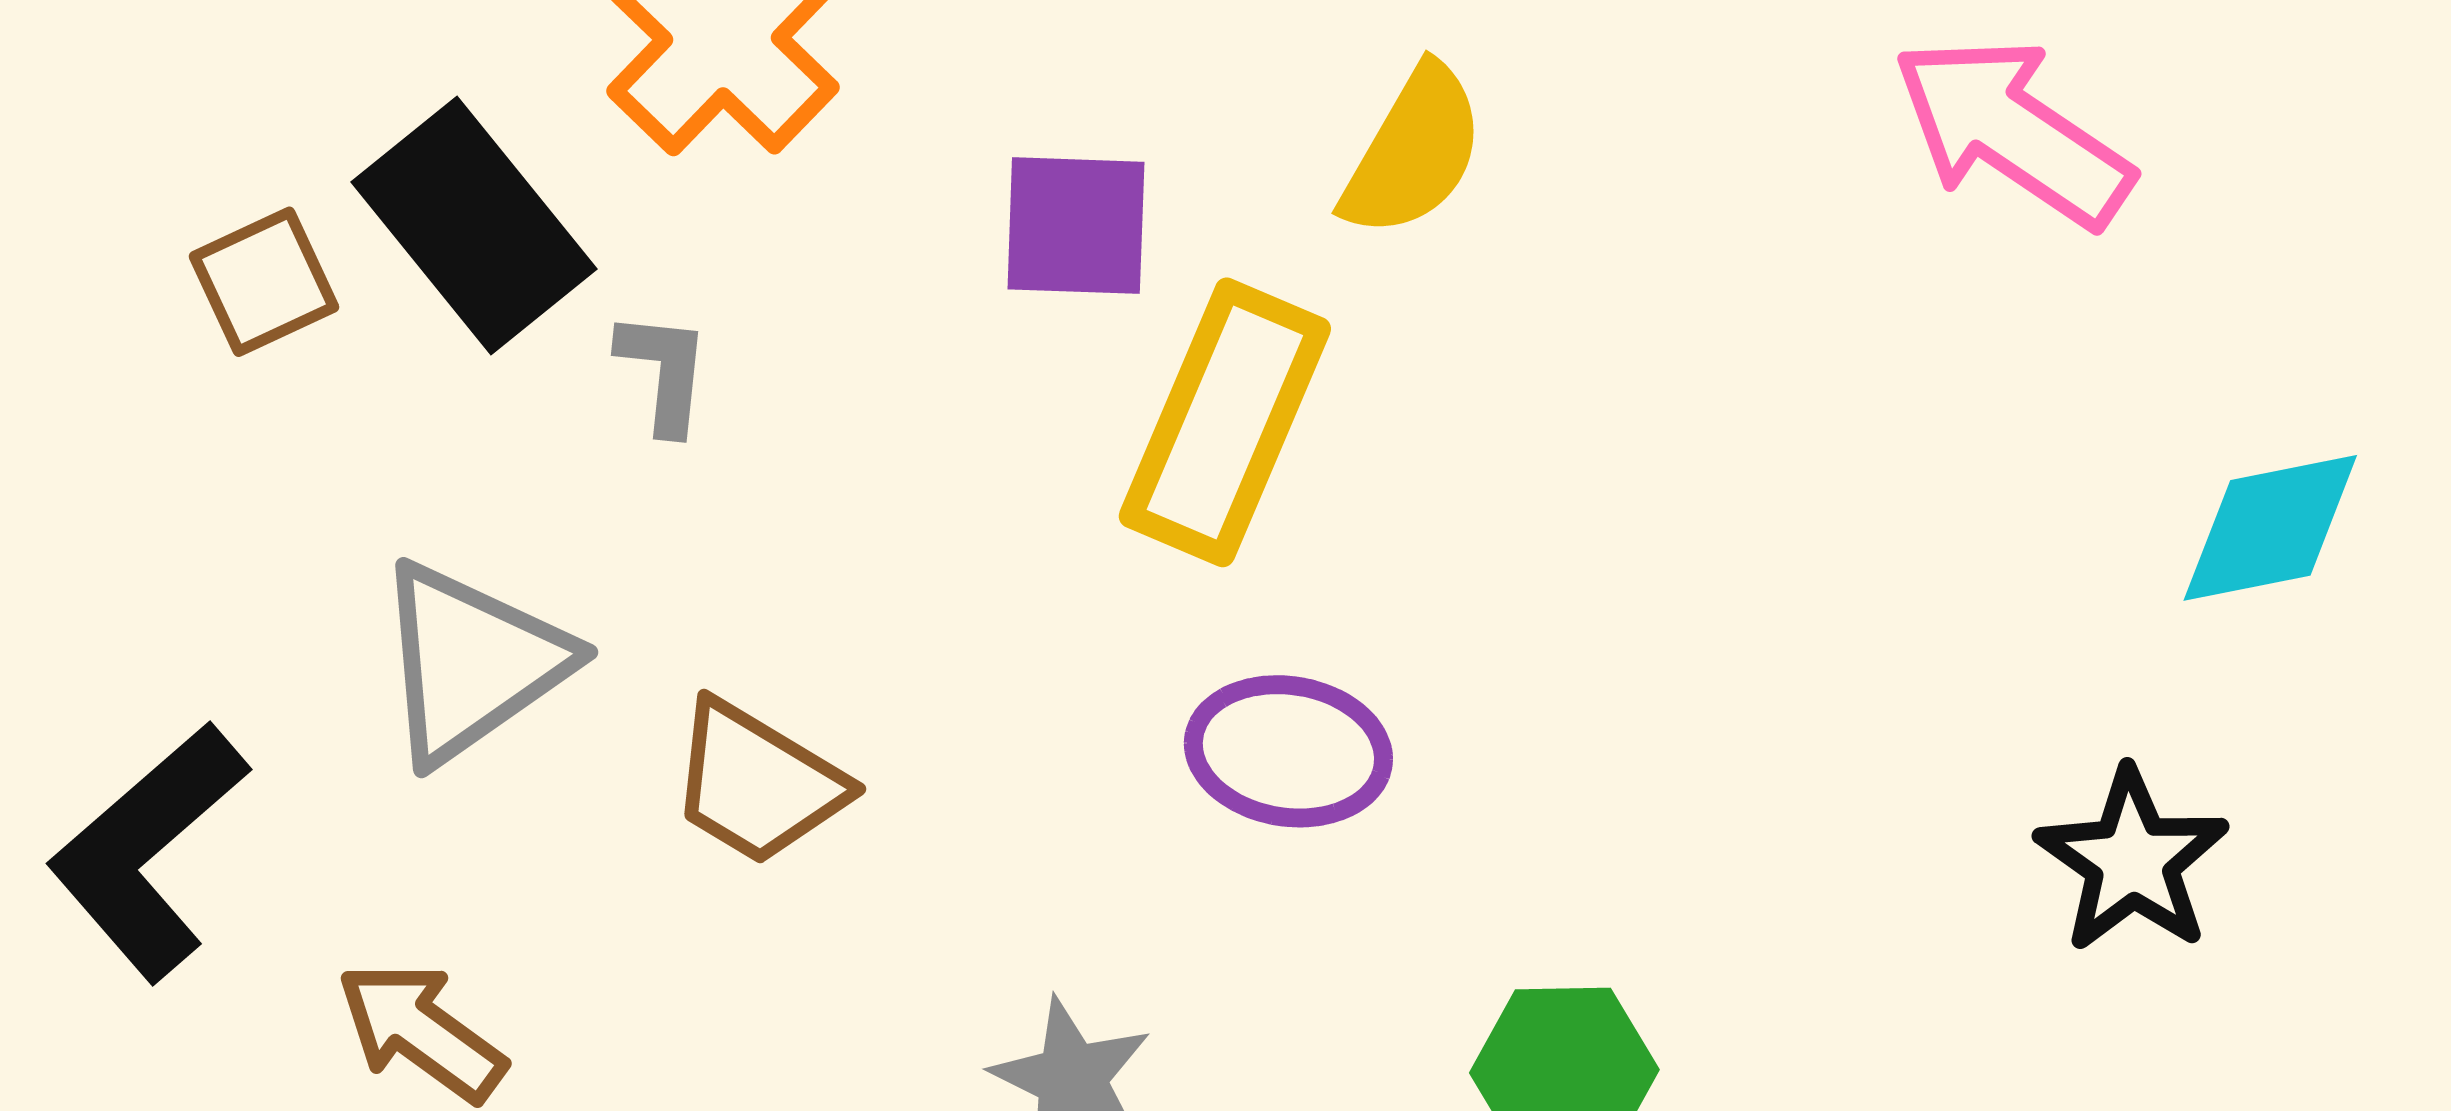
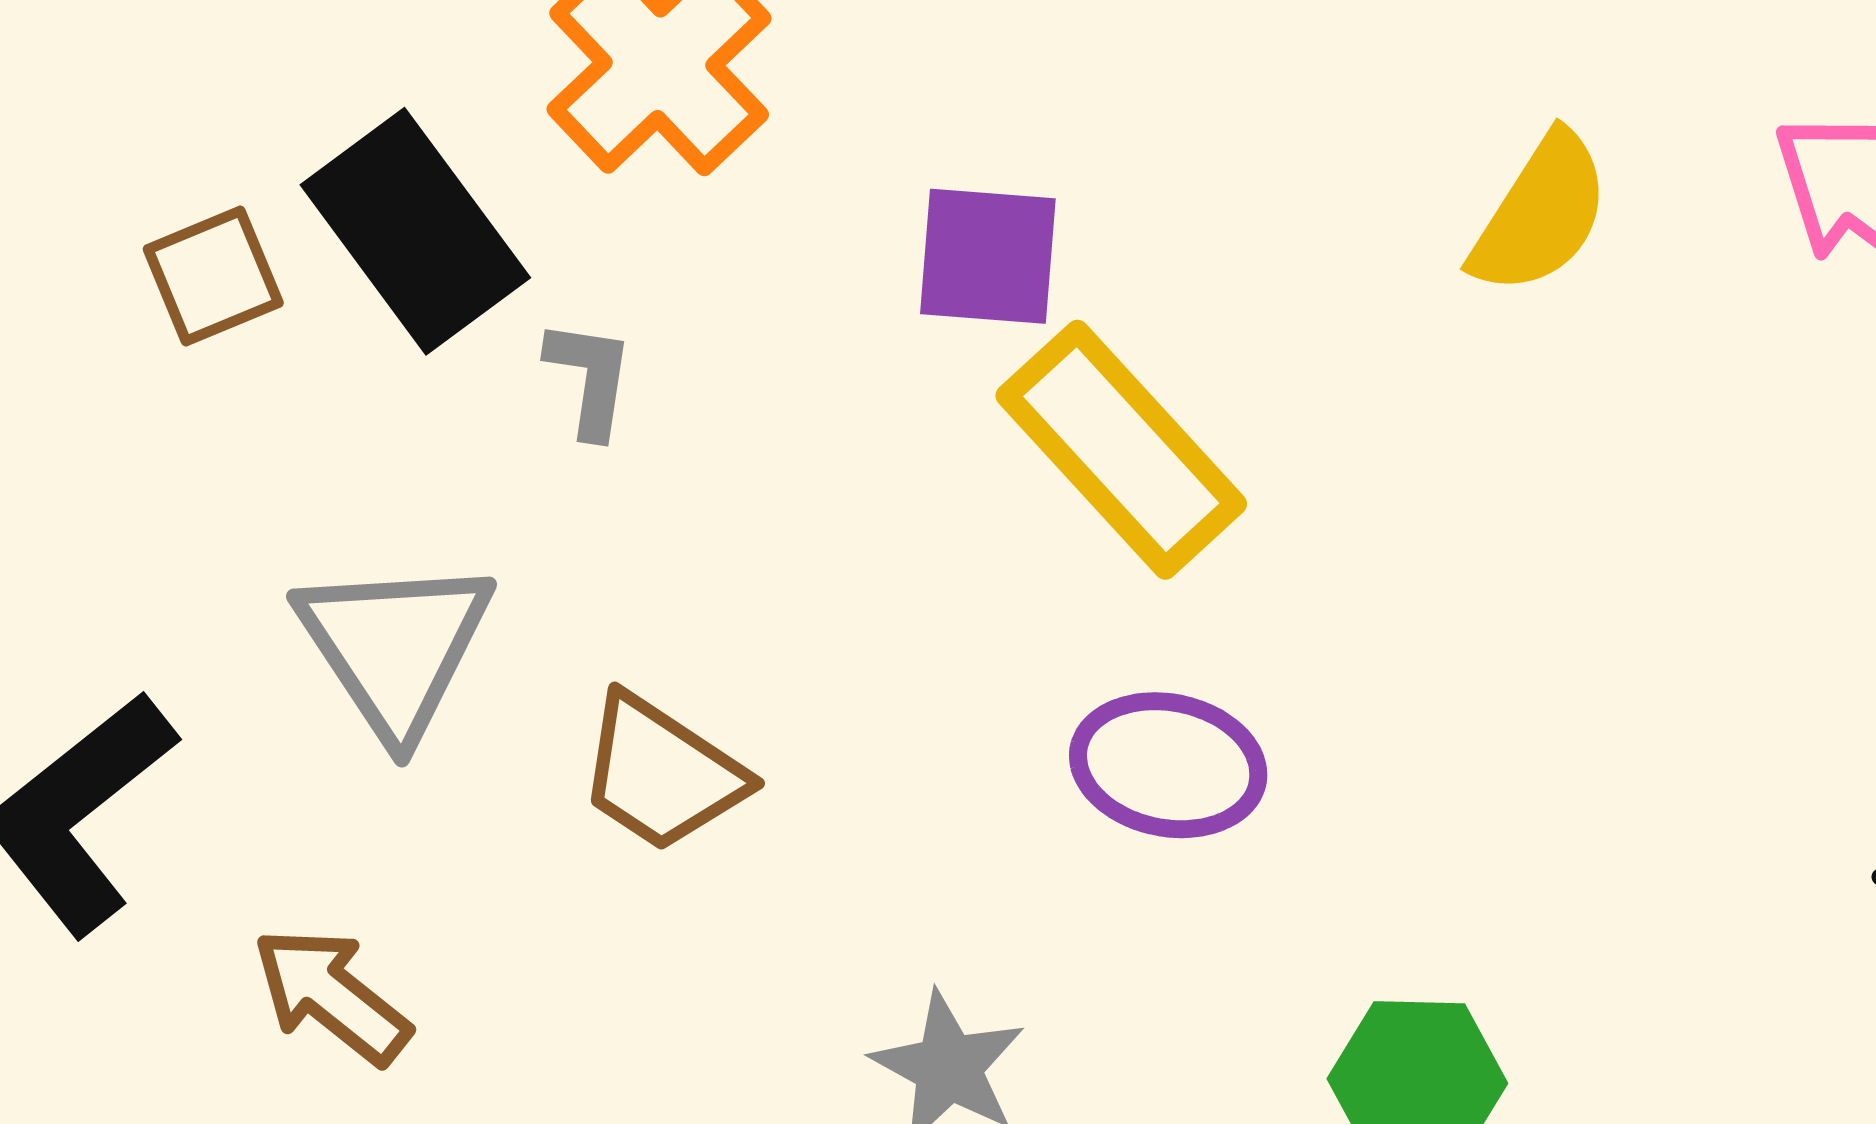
yellow semicircle: (1413, 152) -> (1540, 214), moved
yellow rectangle: (1225, 422) -> (1121, 450), turned -68
gray triangle: (472, 662) -> (395, 647), turned -31

